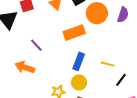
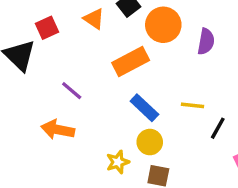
purple semicircle: (123, 15) -> (206, 42), moved
blue rectangle: (79, 61) -> (144, 108), turned -60

